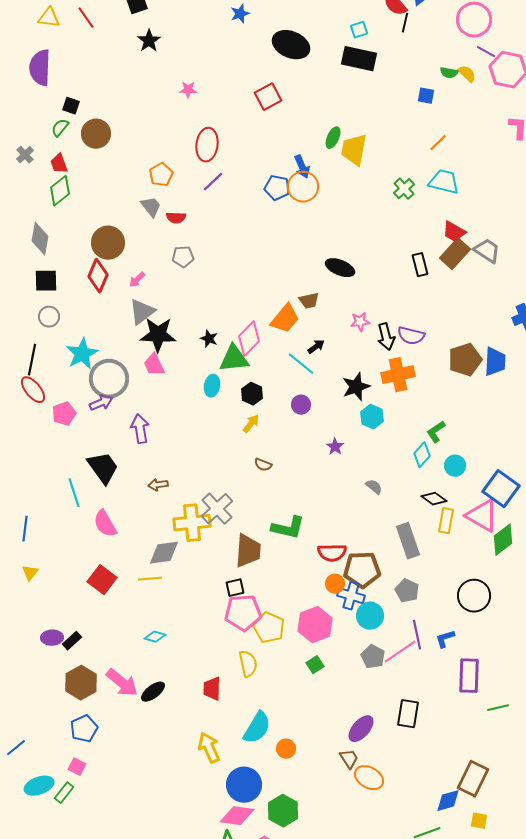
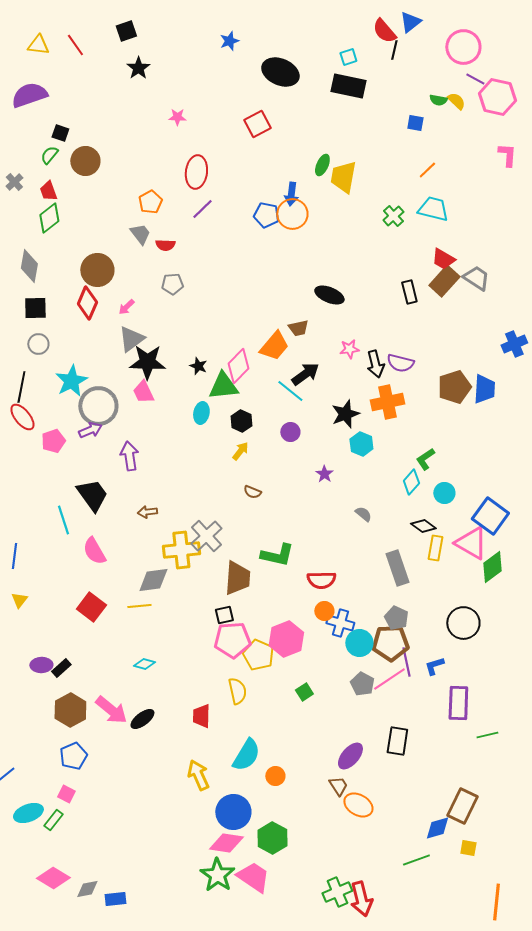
purple semicircle: (40, 68) -> (29, 95), turned 69
blue arrow: (302, 167) -> (291, 194), turned 30
black arrow: (316, 347) -> (305, 374), size x1.6
brown pentagon: (362, 570) -> (390, 643), moved
pink hexagon: (315, 625) -> (286, 639), moved

